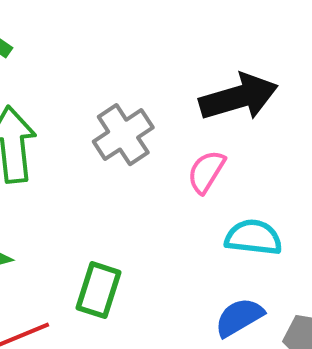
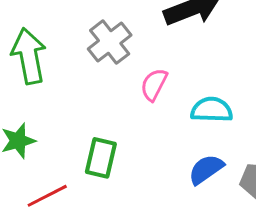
pink semicircle: (206, 172) -> (154, 85), moved

